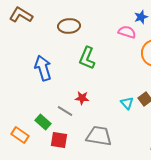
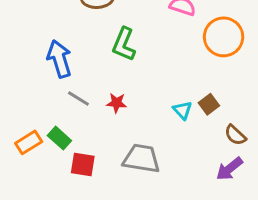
gray line: (65, 111) -> (78, 98), moved
orange rectangle: (20, 135) -> (29, 142), moved, turned -66

